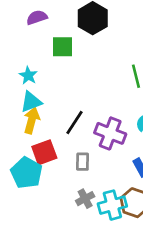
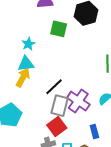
red square: (44, 152) -> (57, 126), moved, turned -30
gray rectangle: (83, 162) -> (60, 106), moved, size x1.5

